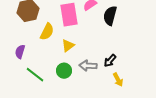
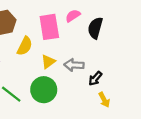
gray arrow: (88, 66) -> (74, 65), moved
green circle: (64, 71) -> (44, 90), size x1.5

